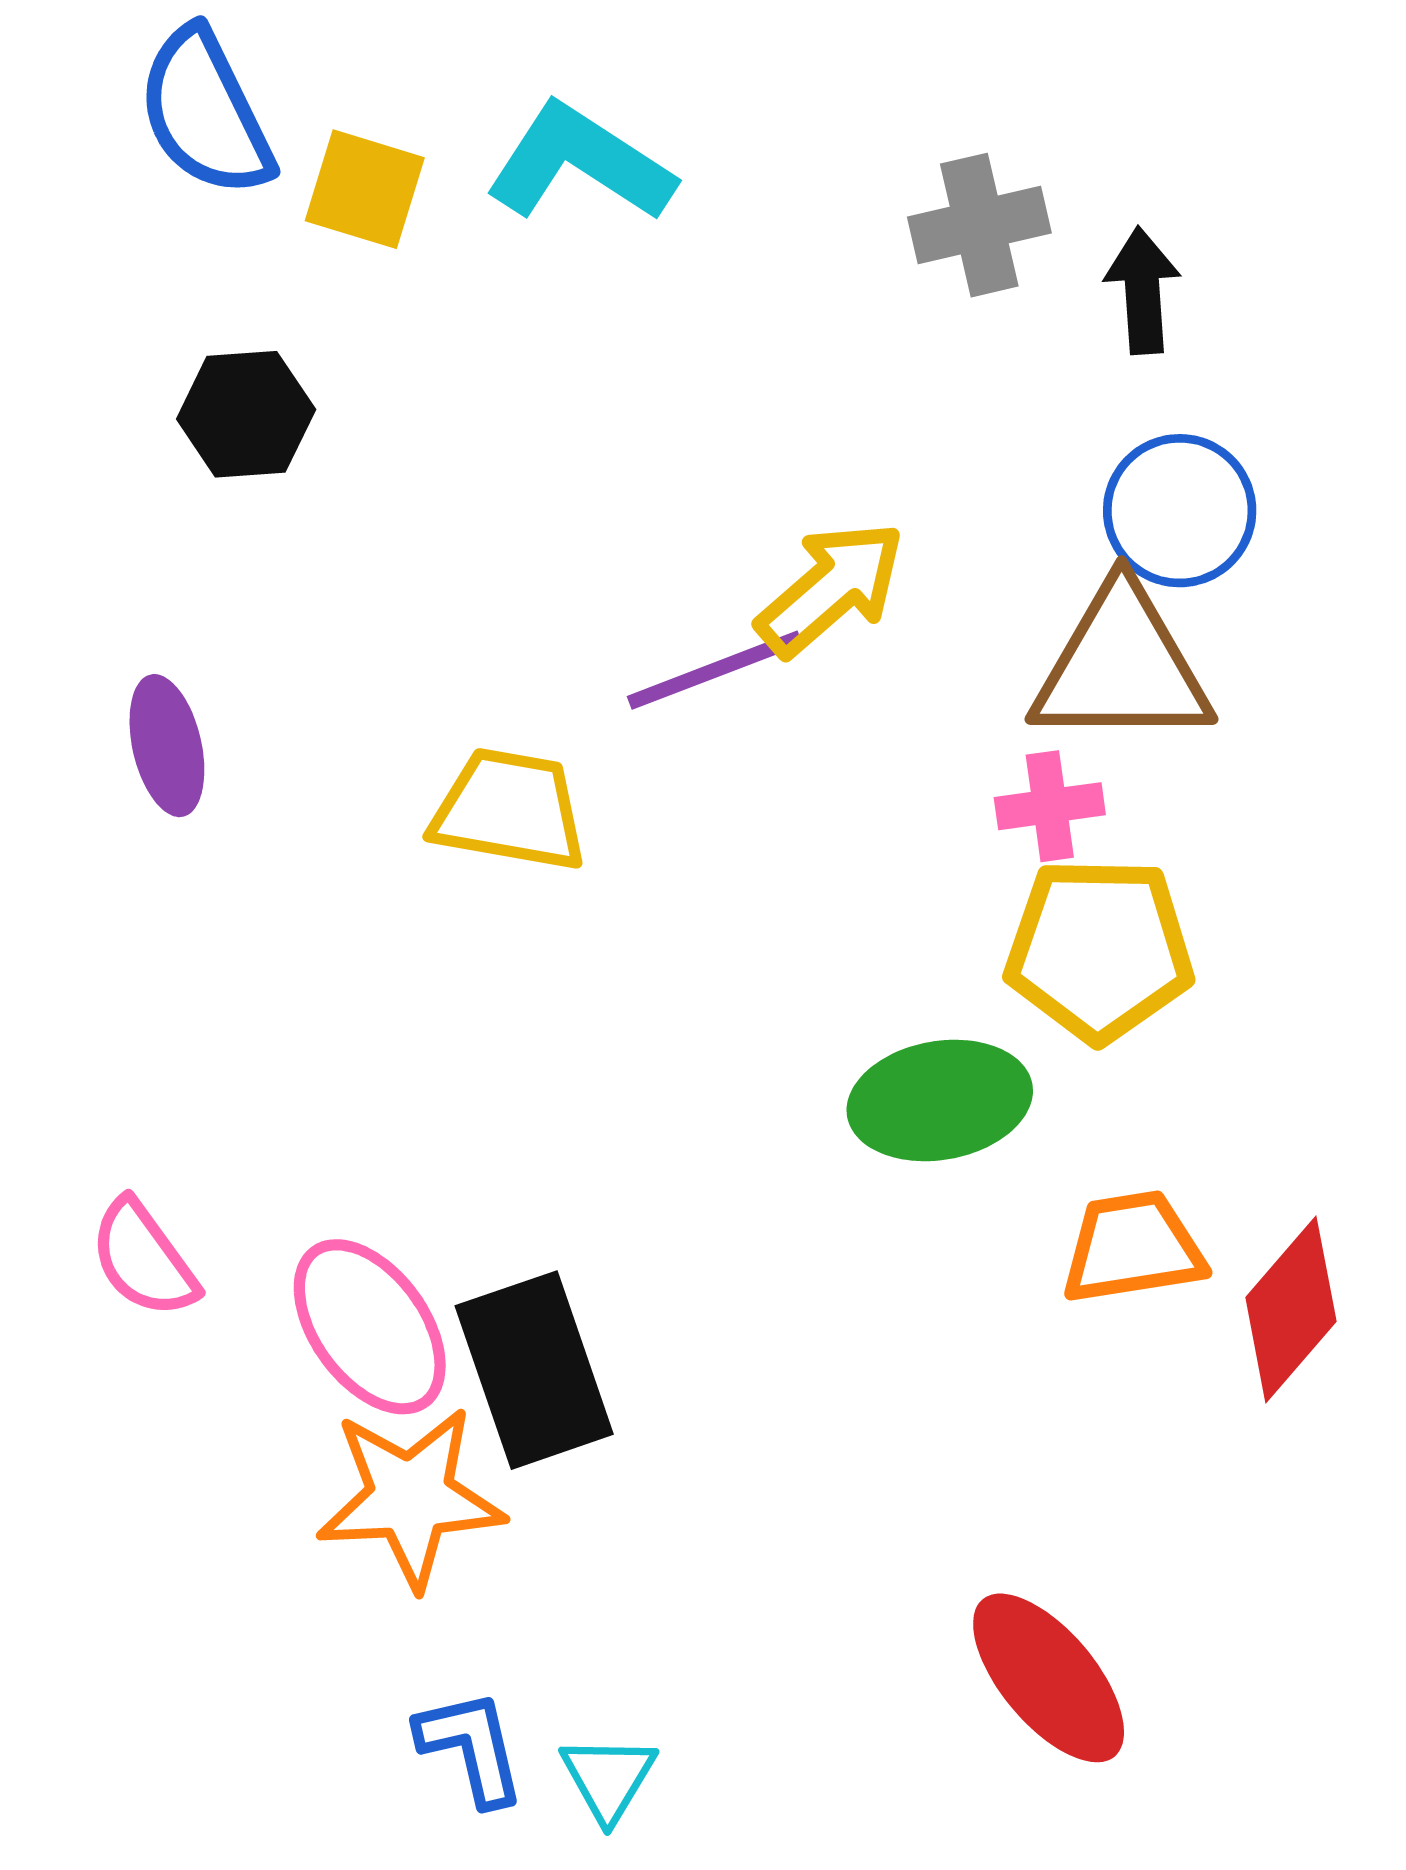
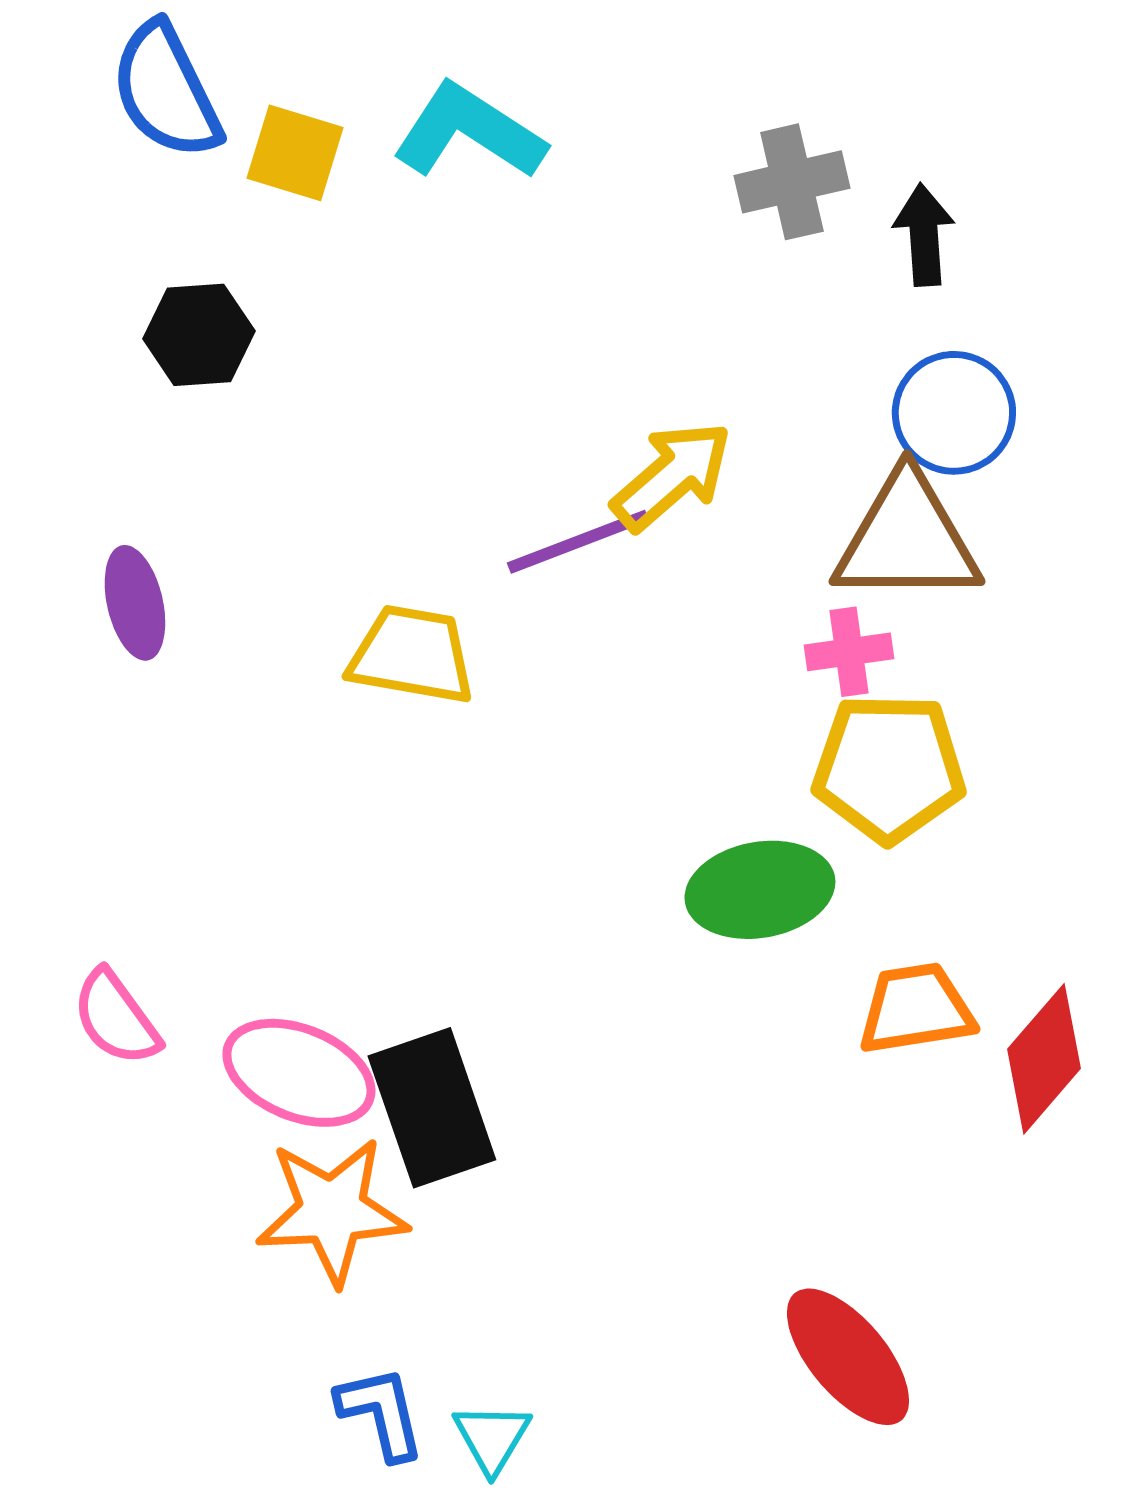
pink ellipse: (370, 1327) -> (299, 1073), turned -32

